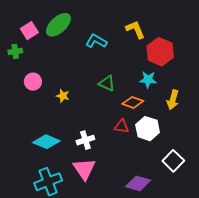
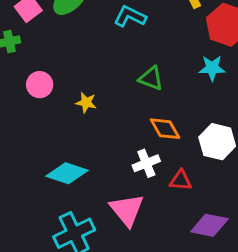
orange diamond: (133, 102) -> (165, 129), moved, turned 45
red triangle: (122, 126) -> (181, 180), moved
white cross: (85, 140) -> (146, 163), moved

